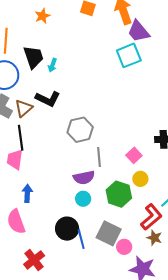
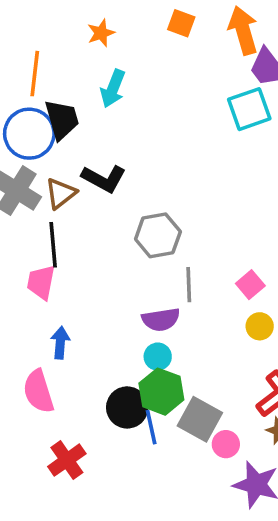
black trapezoid: (34, 57) -> (62, 120), moved
cyan arrow: (52, 65) -> (113, 89), moved, size x1.5
green hexagon: (119, 194) -> (161, 392), moved

